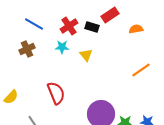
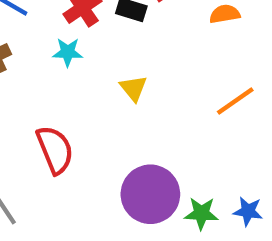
yellow triangle: (86, 55) -> (133, 88), moved

